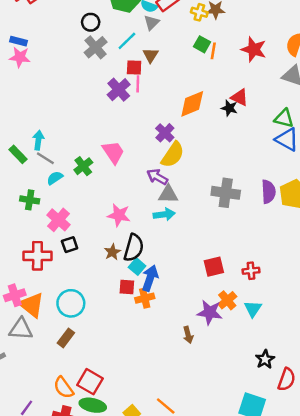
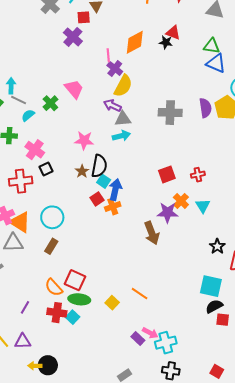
pink line: (138, 84) -> (108, 55), moved
red square: (127, 287) -> (97, 199), turned -32
brown arrow: (188, 335) -> (152, 233), size x1.6

